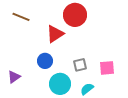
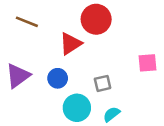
pink square: (107, 68) -> (147, 63), moved
purple triangle: (14, 77) -> (18, 76), moved, size x1.5

